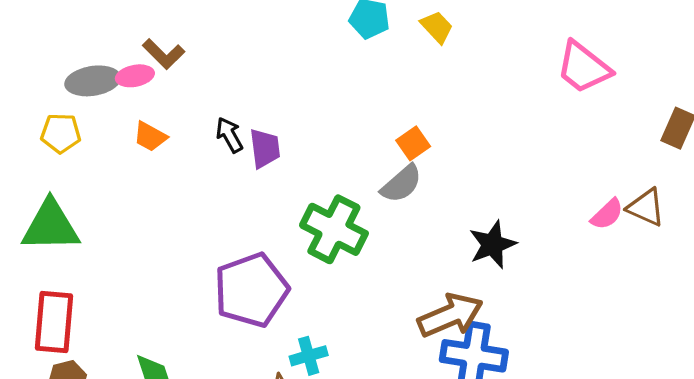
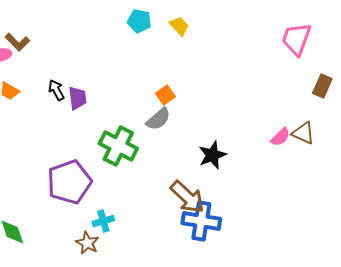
pink trapezoid: (584, 67) -> (296, 39), moved, turned 72
brown arrow: (450, 315) -> (187, 197), turned 66

